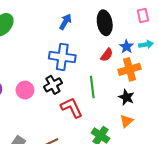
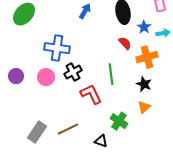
blue star: (126, 47) -> (144, 27), moved
red semicircle: (107, 55) -> (125, 43), turned -80
blue cross: (62, 57) -> (57, 48), moved

